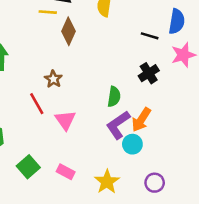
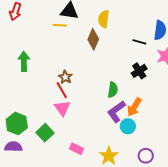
brown diamond: (68, 31) -> (93, 39), moved
red line: (37, 104) -> (62, 90), moved
pink triangle: (65, 120) -> (62, 108), moved
green square: (28, 167) -> (45, 133), moved

